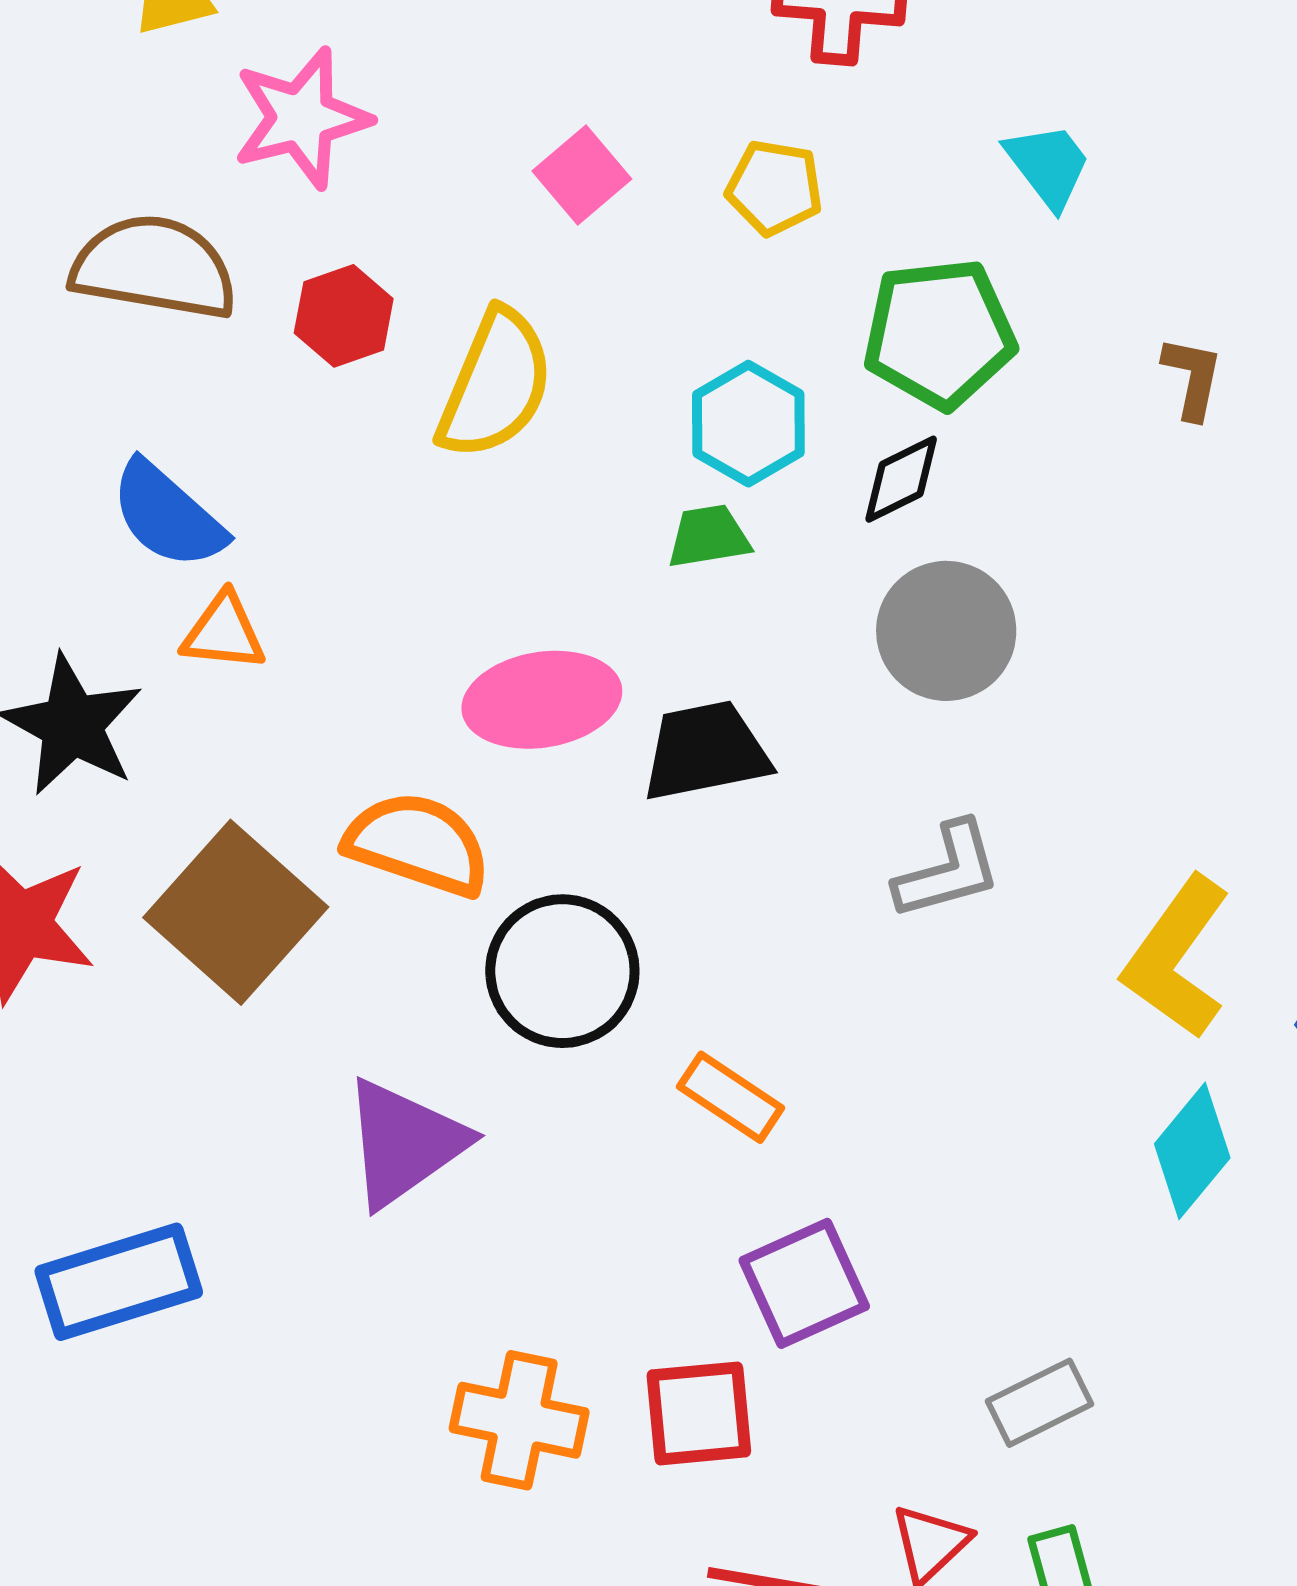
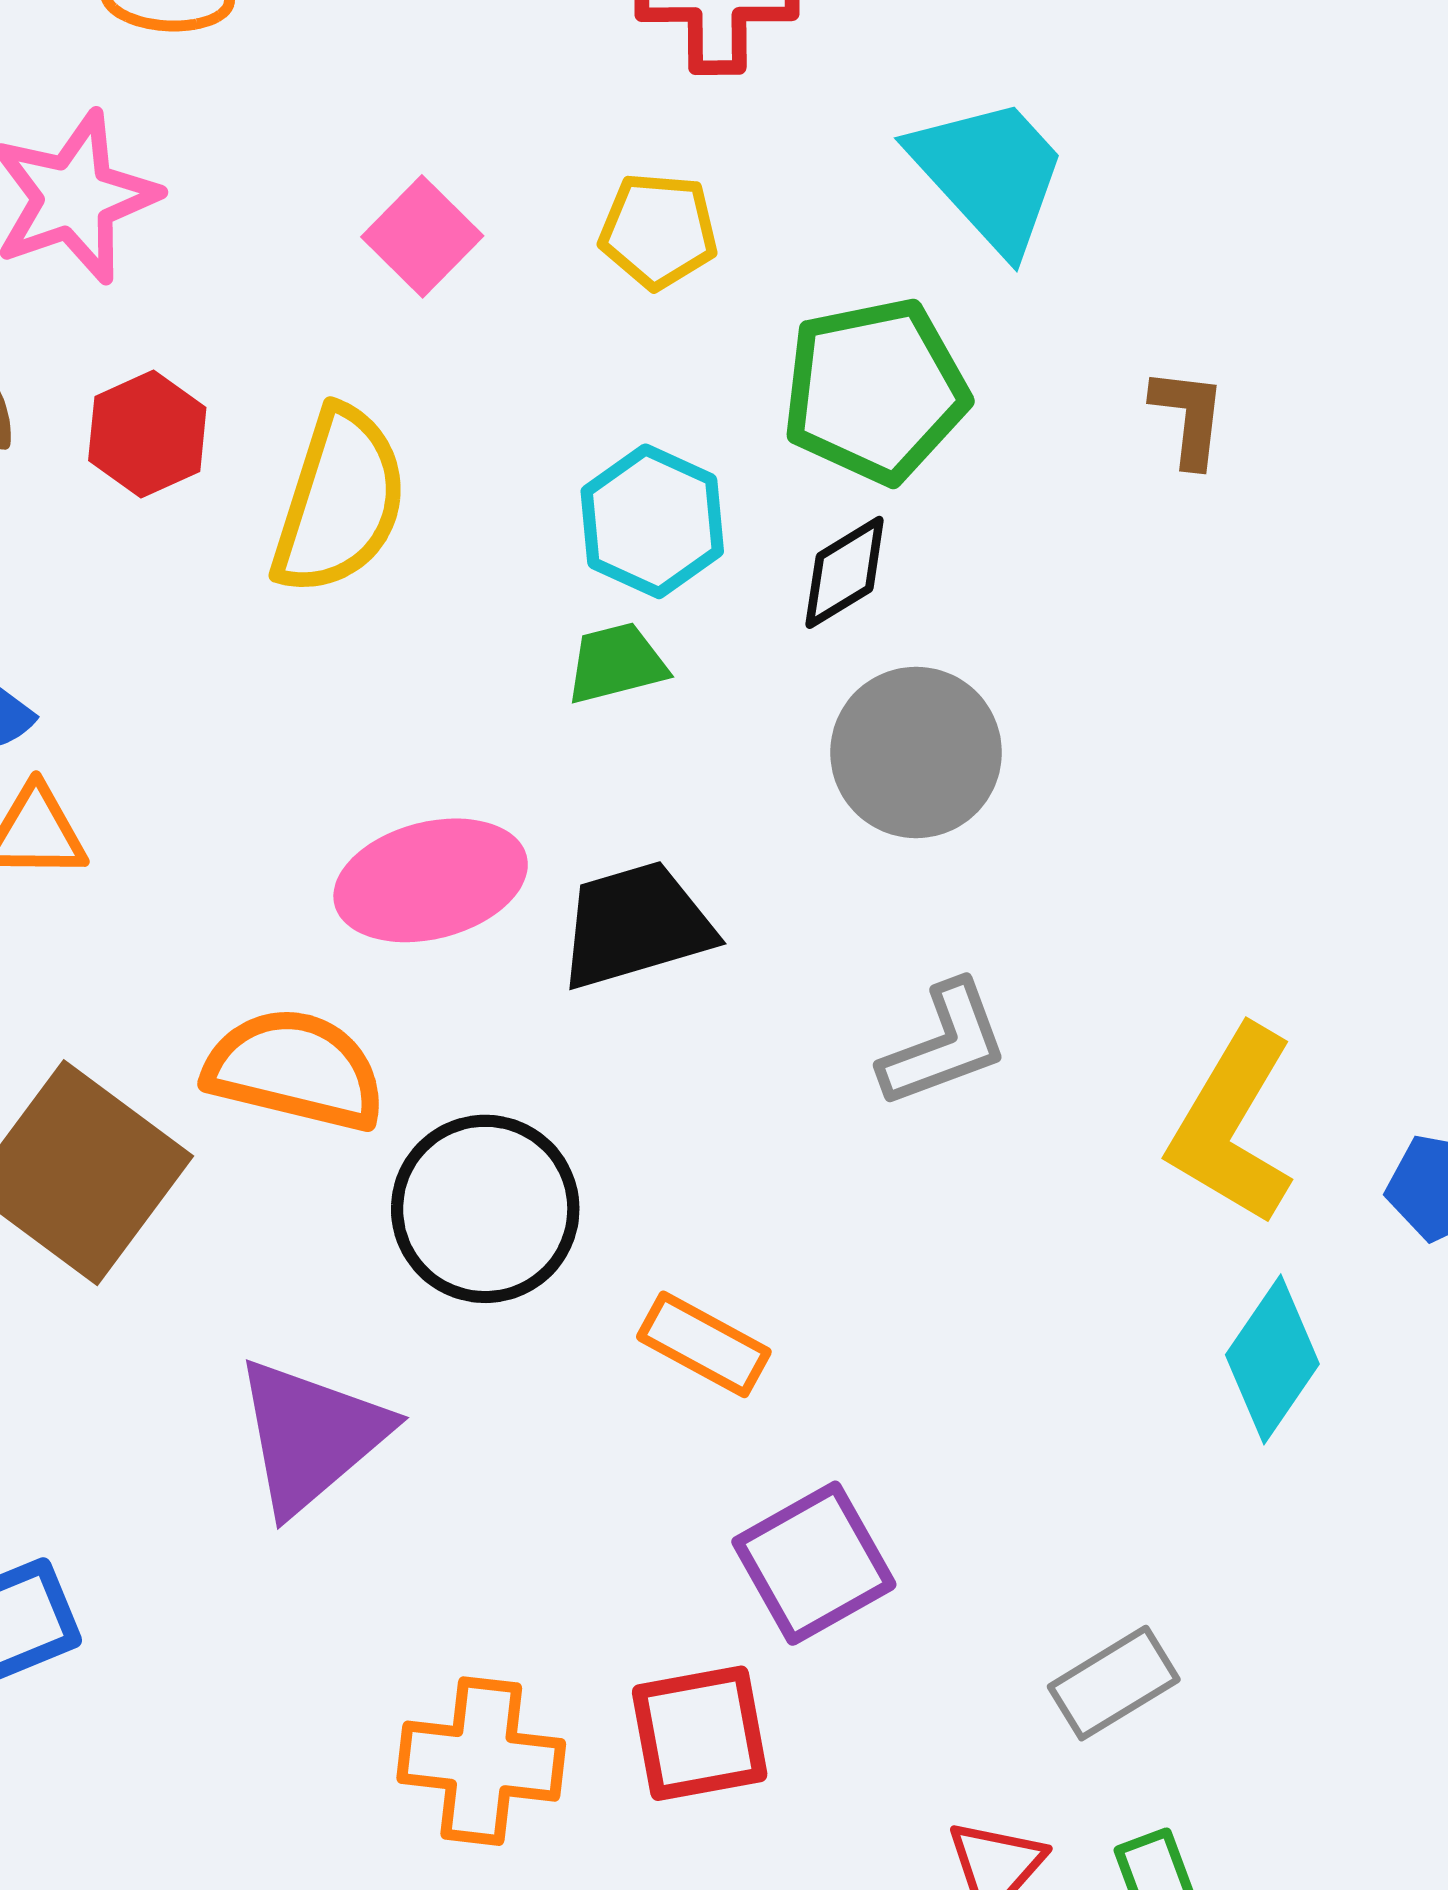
cyan trapezoid: (1048, 165) -> (990, 174), size x1.5

